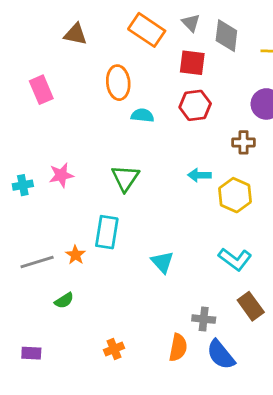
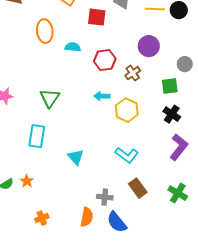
red hexagon: (195, 105) -> (105, 60), moved
cyan semicircle: (142, 115) -> (73, 47), moved
brown cross: (244, 142) -> (133, 73), turned -35
orange star: (75, 255) -> (27, 181), moved

